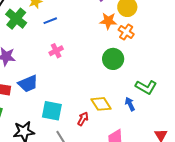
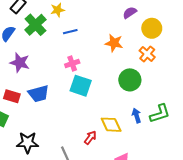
orange star: (108, 21) -> (114, 43), moved
green L-shape: (146, 87) -> (160, 114), turned -55
blue arrow: (130, 104) -> (137, 116), moved
cyan square: (52, 111) -> (81, 86), moved

